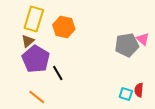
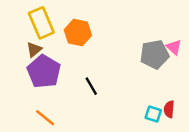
yellow rectangle: (34, 19) -> (41, 23), turned -40
black line: (58, 73) -> (91, 86), moved

